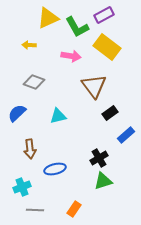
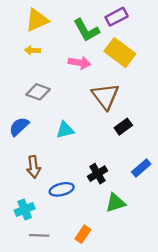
yellow triangle: (48, 18) -> (37, 20), moved
blue rectangle: (126, 135) -> (141, 168), moved
black cross: (99, 158) -> (97, 174), moved

